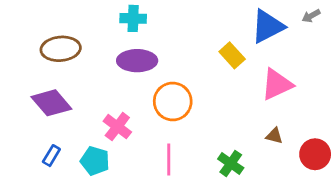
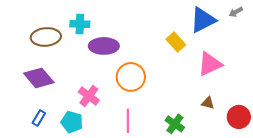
cyan cross: (133, 18) -> (80, 24), moved

